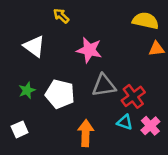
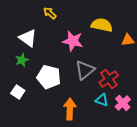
yellow semicircle: (145, 21) -> (102, 25), moved
gray triangle: (104, 85) -> (85, 70), turned -30
green star: (27, 90) -> (22, 60), moved
white square: (20, 129) -> (18, 92), moved, turned -32

